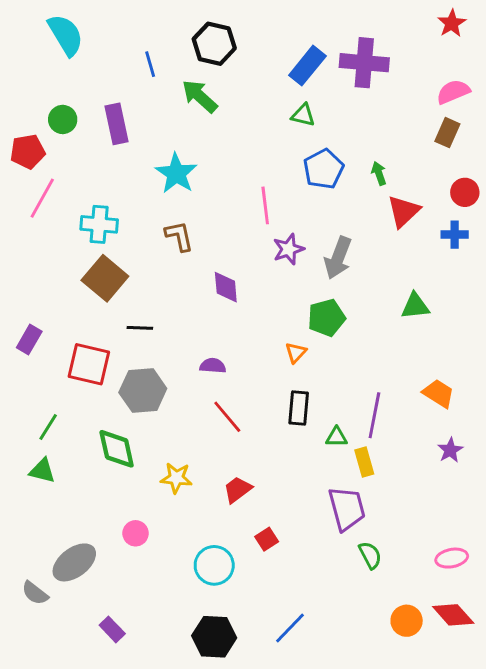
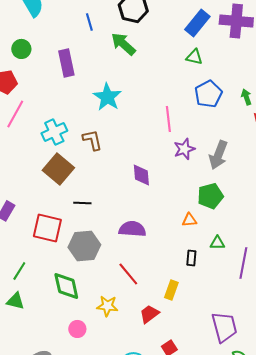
green circle: (63, 119) -> (21, 49), moved
cyan cross: (99, 224) -> (54, 132), turned -30
brown L-shape: (179, 236) -> (92, 140), moved
orange triangle: (296, 353) -> (189, 220), turned 42
purple semicircle: (213, 366) -> (132, 229), size x1.5
black rectangle: (299, 408) -> (191, 258), size x0.7
red line: (227, 417) -> (128, 274), moved
green triangle: (337, 437) -> (217, 243), moved
yellow rectangle: (364, 462) -> (171, 290), moved, turned 36
pink circle: (136, 533) -> (77, 329), moved

